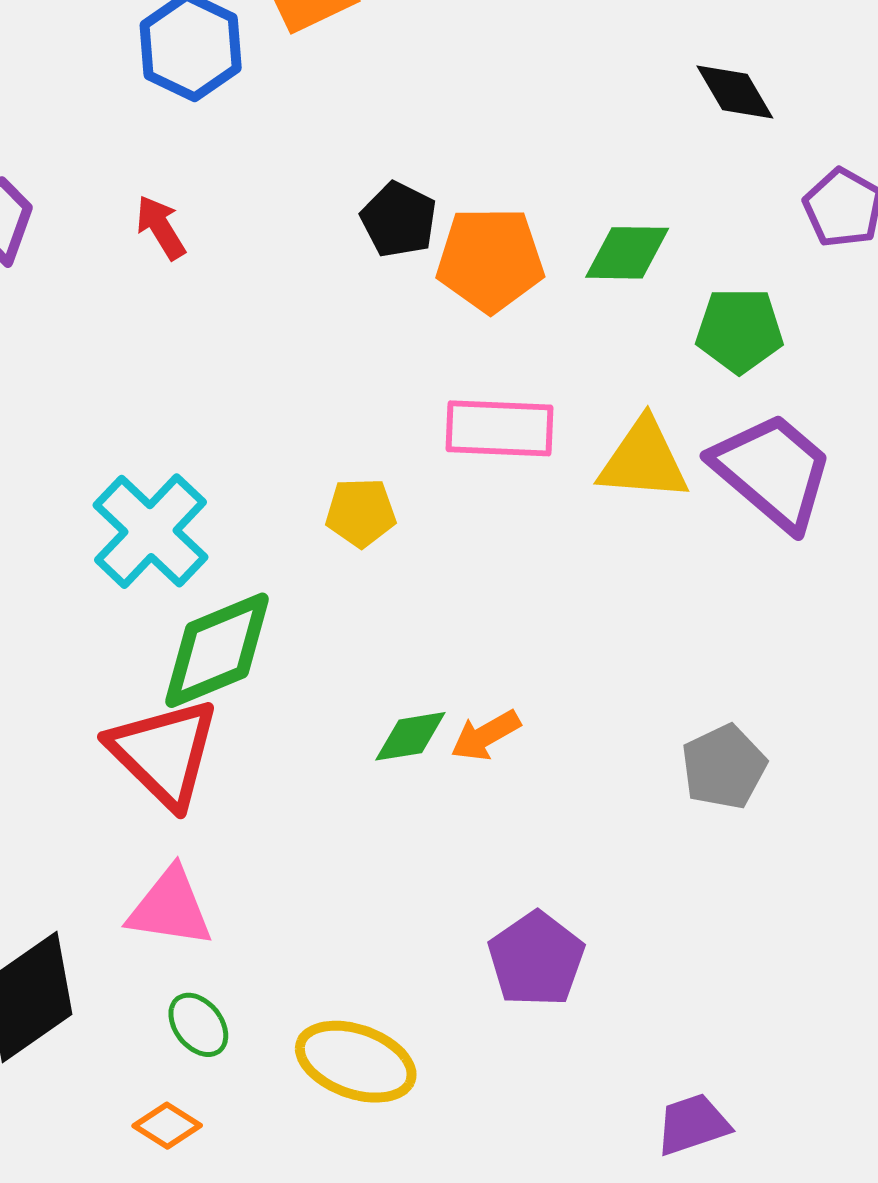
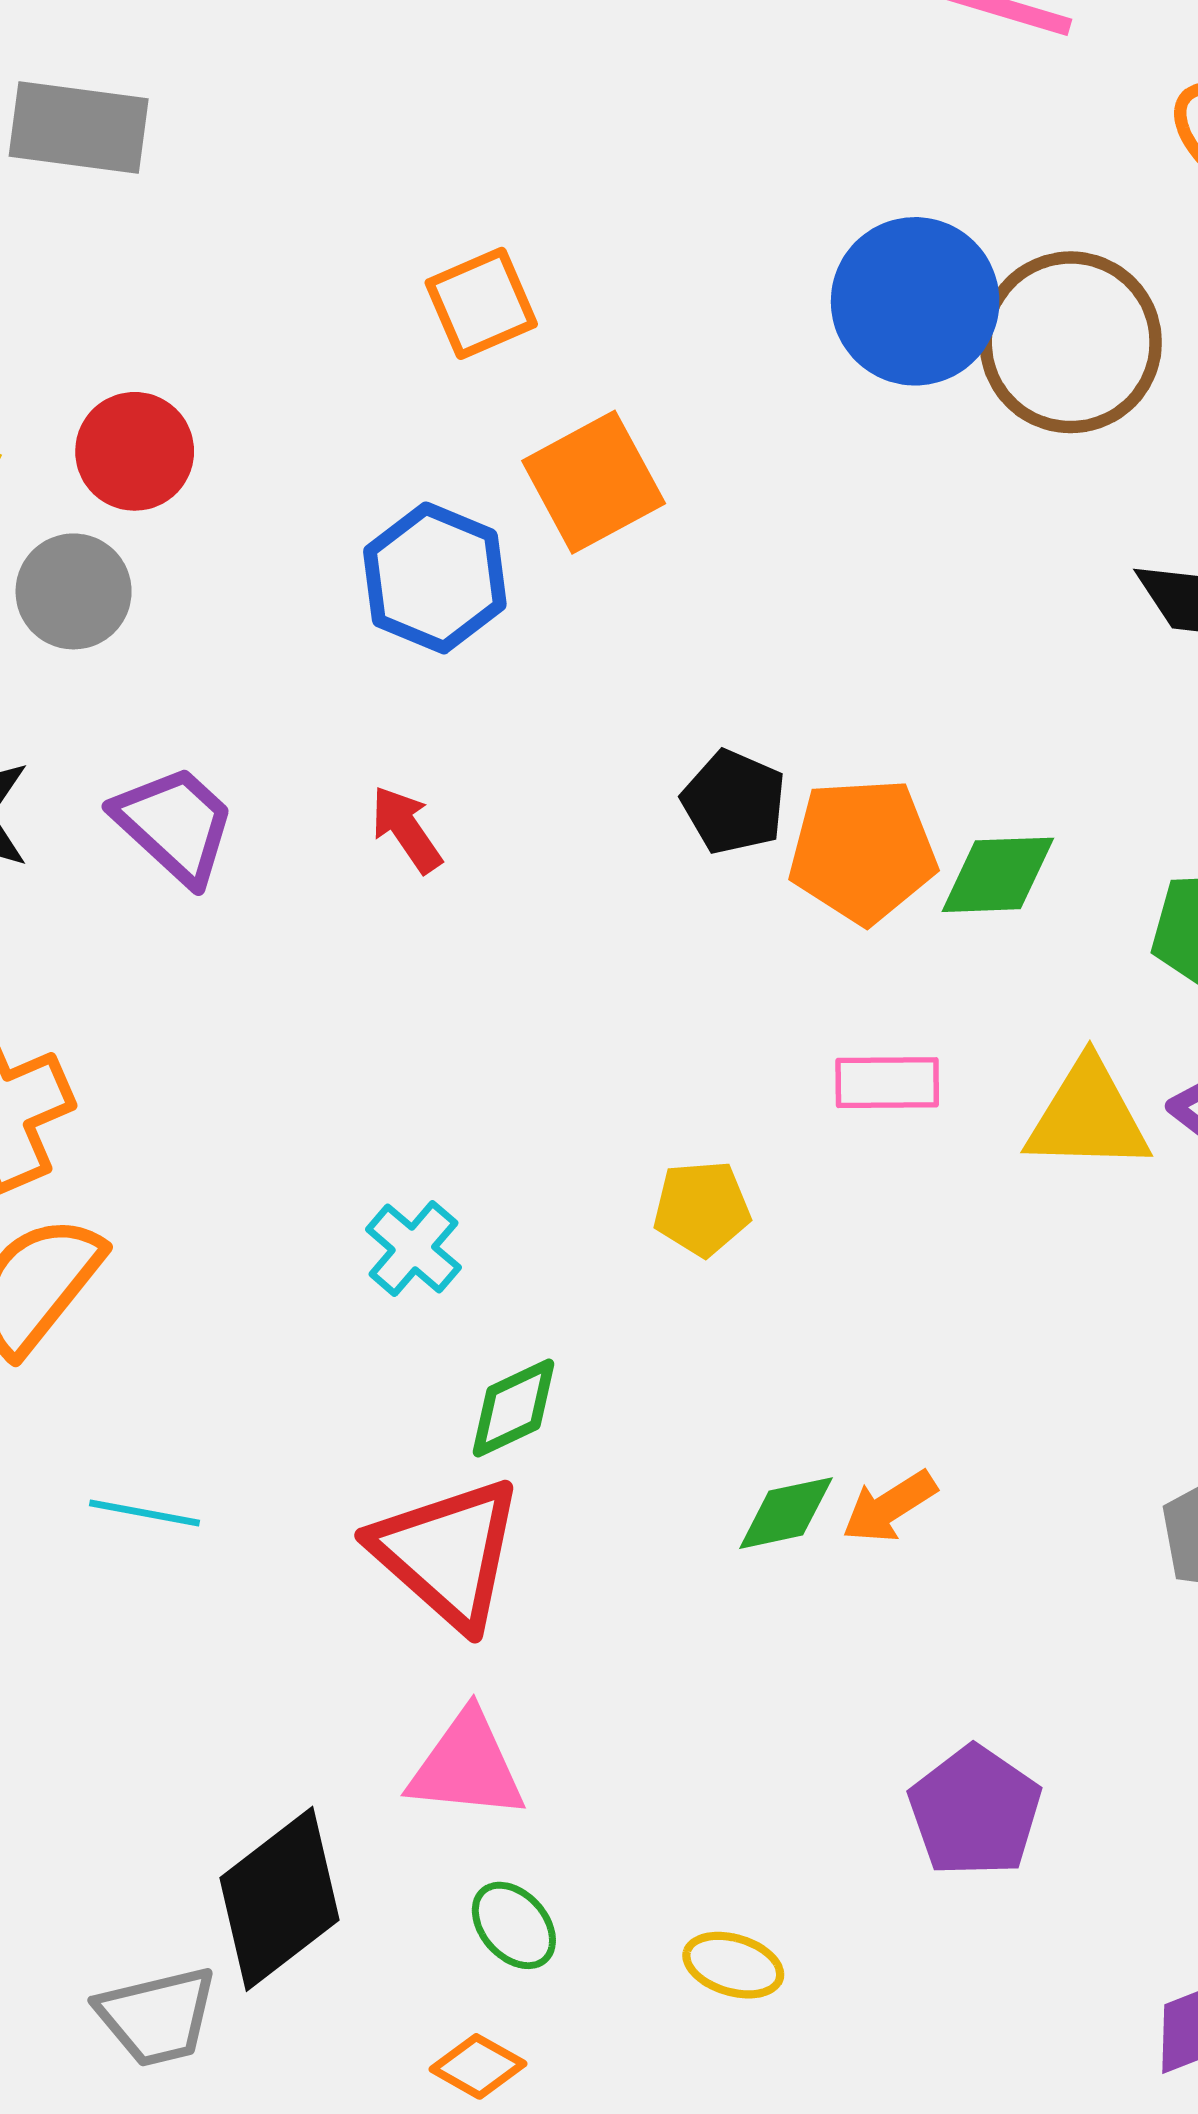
green diamond: (627, 253) -> (998, 875), moved
pink rectangle: (499, 428) -> (887, 1083), size x0.7
cyan cross: (150, 531) -> (413, 1248), size x0.6
green diamond: (217, 650) -> (513, 1408), size x0.6
yellow ellipse: (356, 1062) -> (733, 1965), size x0.6

